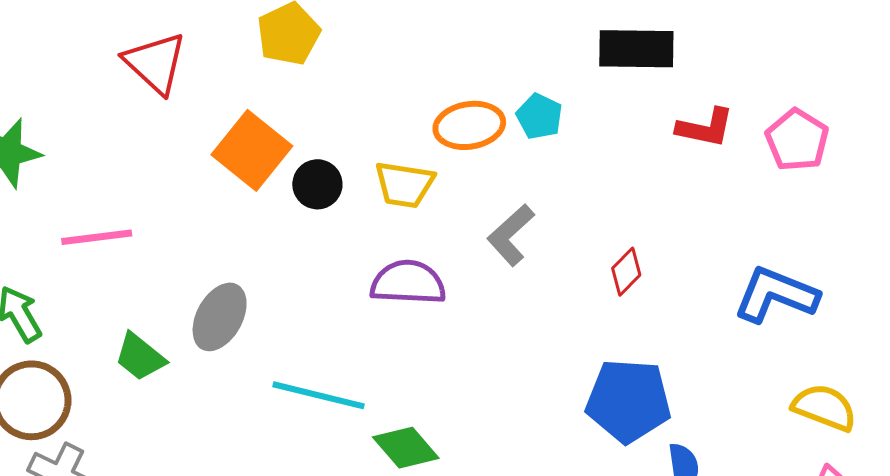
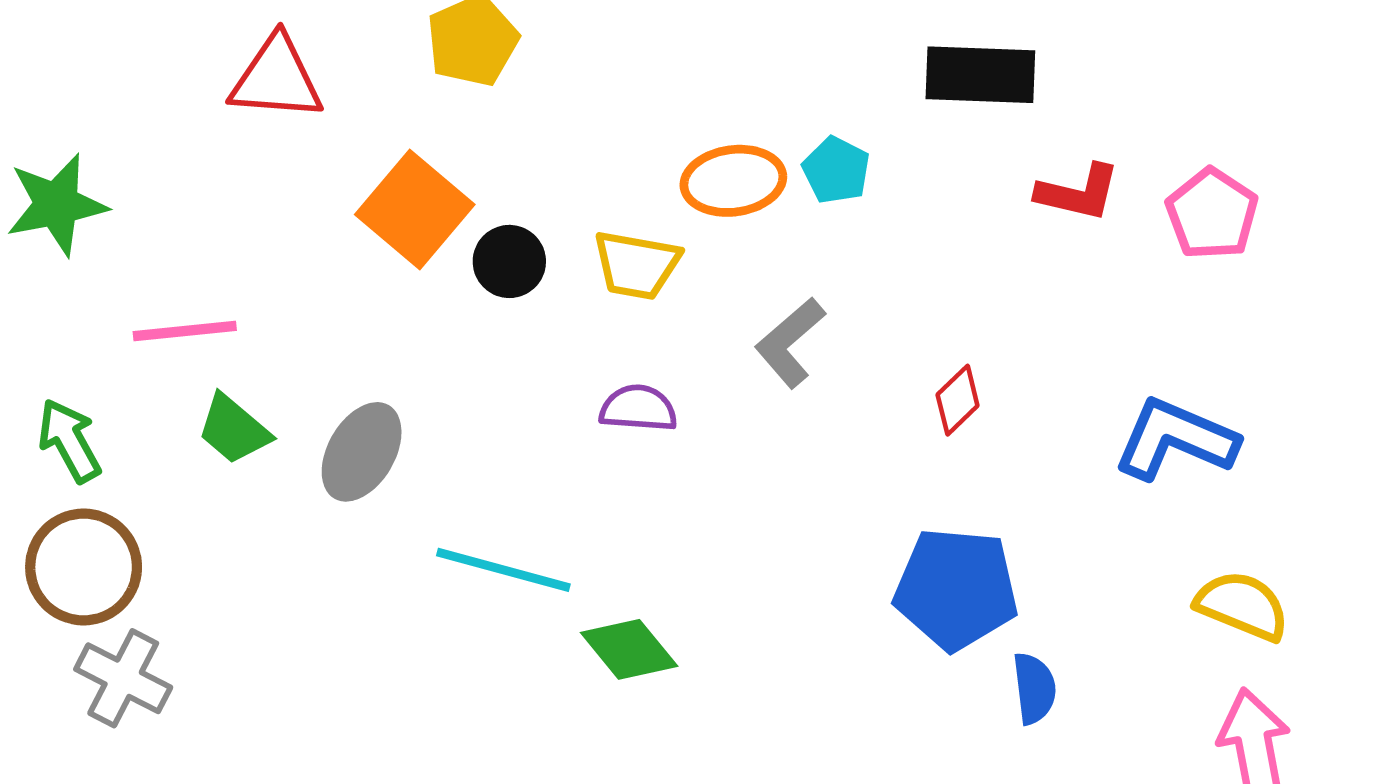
red triangle: (155, 63) -> (276, 78), turned -40
purple semicircle: (408, 283) -> (638, 408), size x0.7
green trapezoid: (140, 357) -> (234, 429), moved

